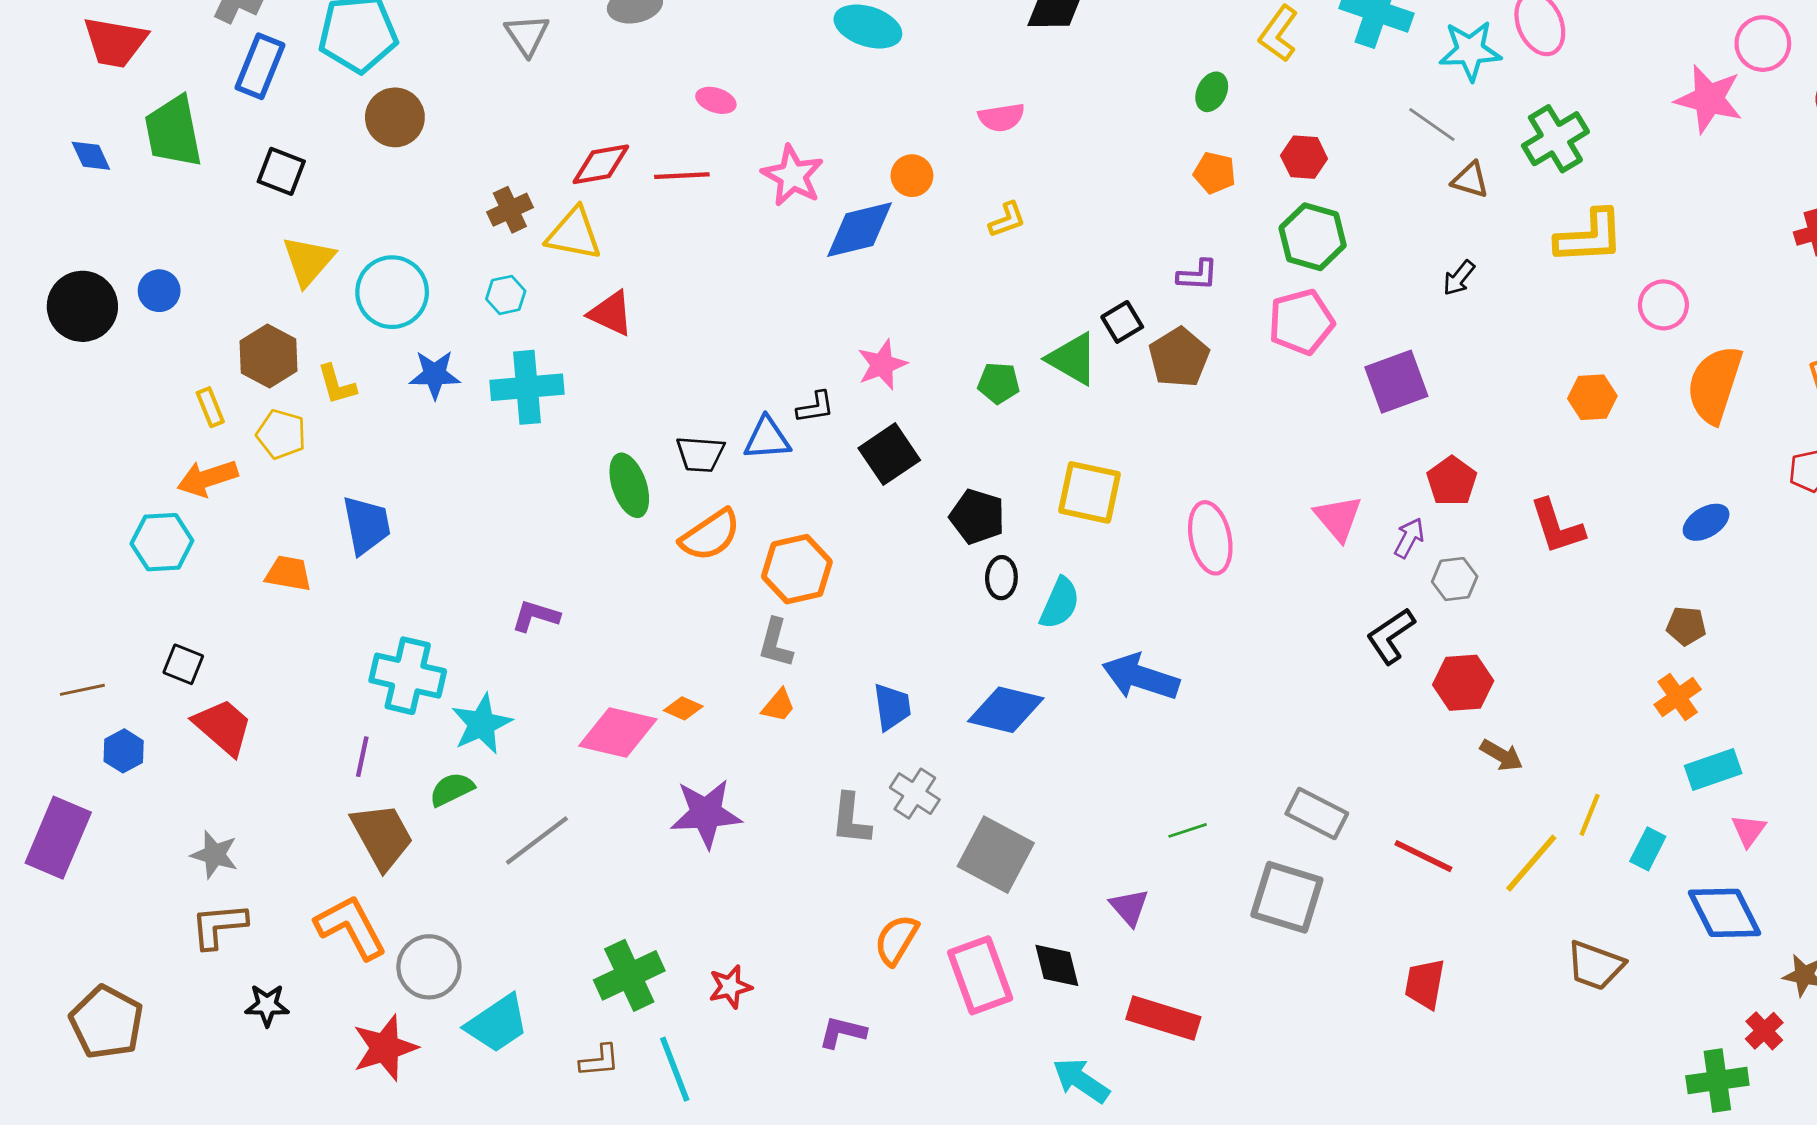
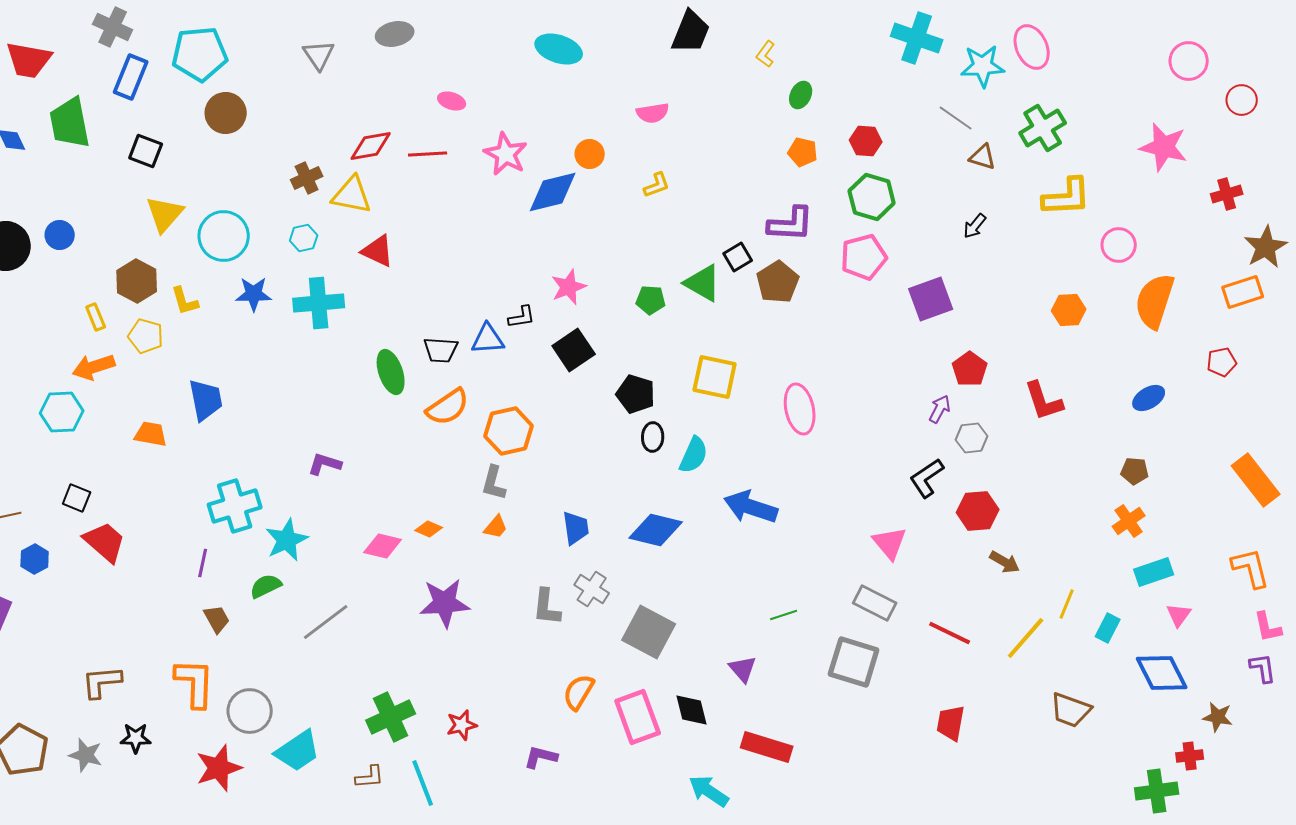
yellow L-shape: (1278, 34) -> (766, 54), moved, size x0.7
pink star: (1709, 99) -> (1164, 147), moved
purple L-shape: (1197, 275) -> (791, 224), size x1.6
pink triangle: (1338, 518) -> (890, 543), moved
cyan cross: (408, 676) -> (235, 506), turned -30
pink diamond: (618, 732) -> (383, 546), size x0.7
brown trapezoid: (382, 836) -> (217, 619), size x0.6
gray star: (215, 855) -> (86, 755), moved
orange L-shape: (351, 927) -> (195, 683), turned 30
red cross: (1764, 1031) -> (1190, 756), turned 36

